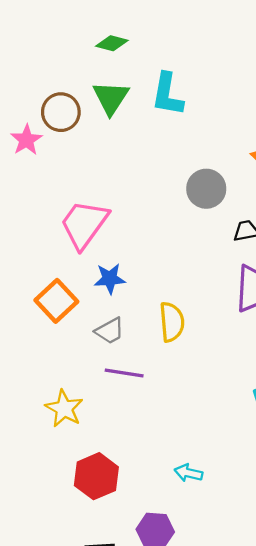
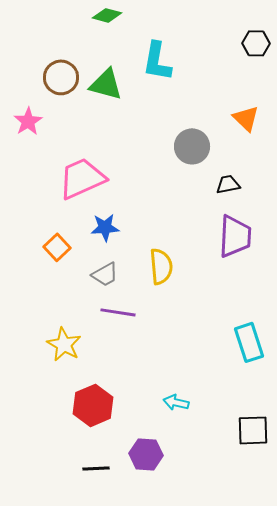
green triangle: (111, 98) -> (106, 84), moved, turned -48
pink star: (26, 140) -> (28, 121), moved
pink trapezoid: (84, 224) -> (82, 178), turned 30
orange square: (56, 301) -> (57, 247), size x0.7

